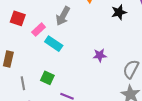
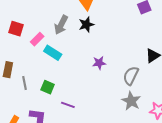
black star: (119, 12) -> (86, 25), moved
gray line: (23, 83) -> (24, 83), moved

